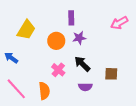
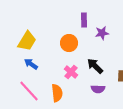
yellow trapezoid: (26, 30) -> (27, 41), moved
purple star: (79, 38) -> (102, 33), moved
blue arrow: (11, 58) -> (31, 64), moved

